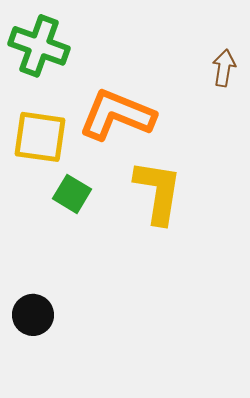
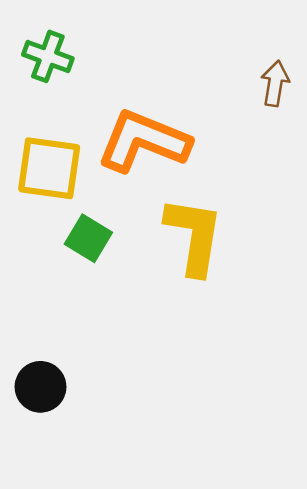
green cross: (39, 46) -> (48, 56), size x0.7

